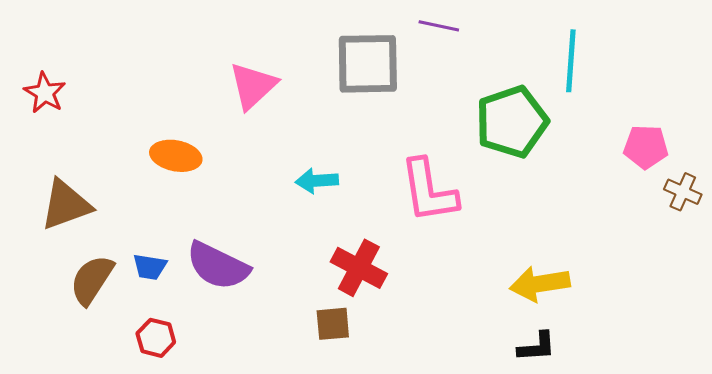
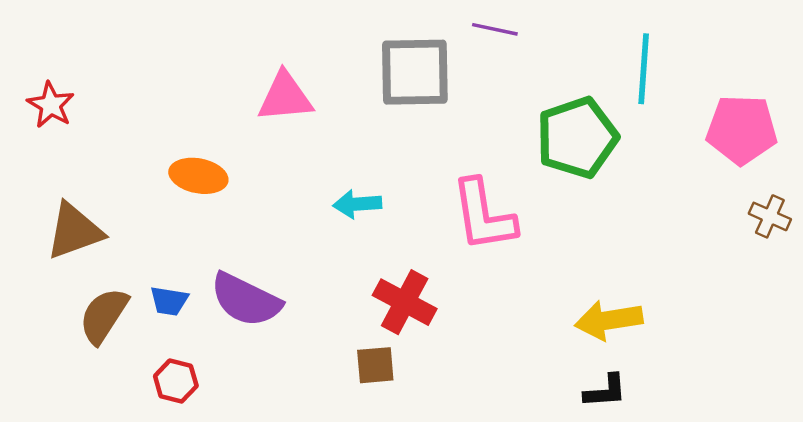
pink triangle: (253, 86) -> (285, 97), turned 38
pink pentagon: (646, 147) -> (742, 130), moved, size x1.4

